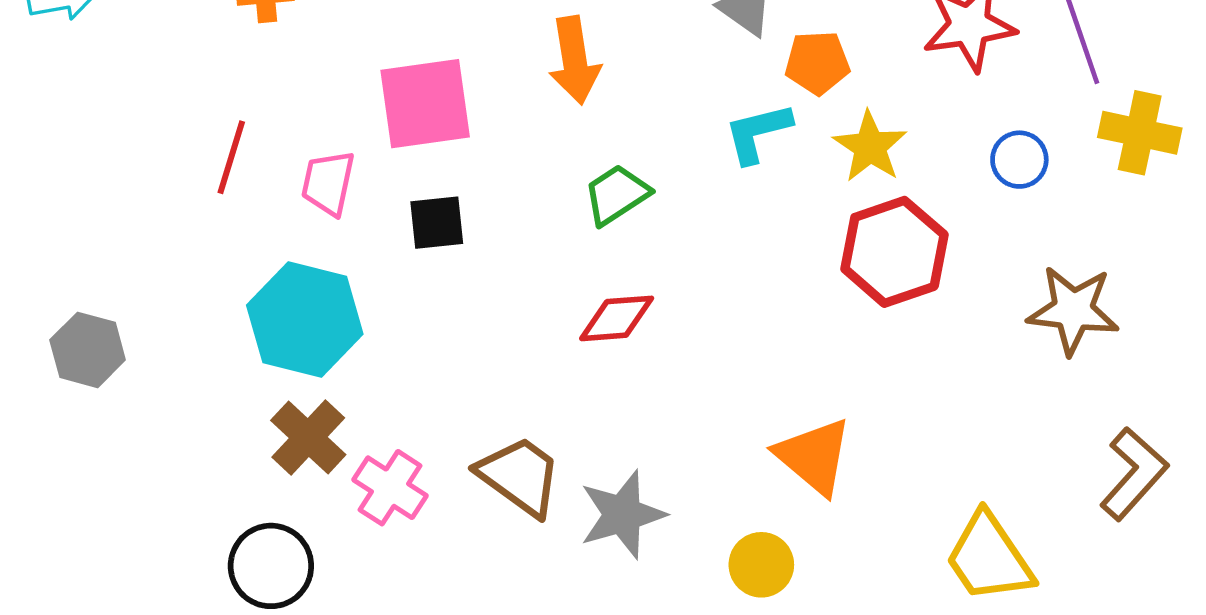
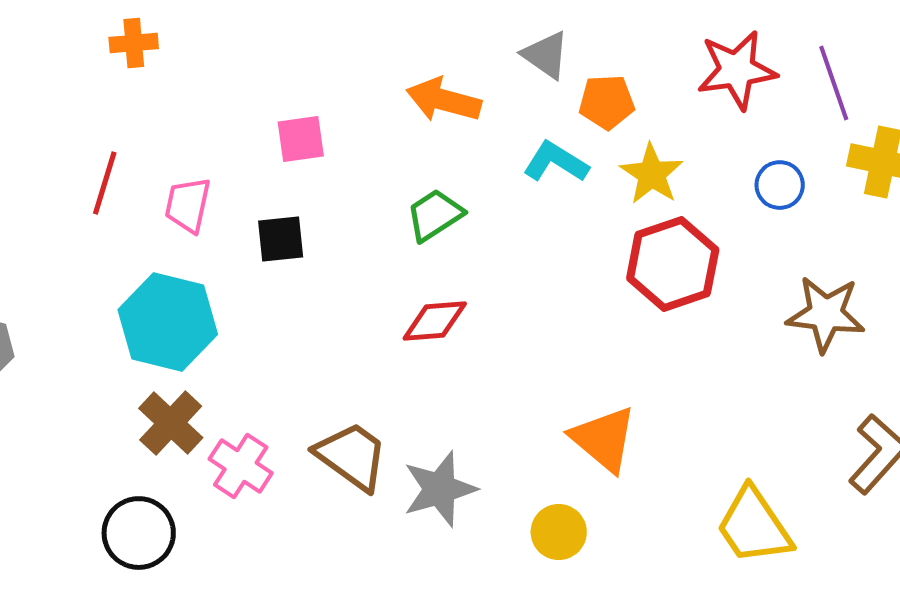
orange arrow: (575, 60) -> (444, 100), moved, turned 114
pink square: (425, 104) -> (301, 139), moved, size x0.6
cyan L-shape: (758, 133) -> (556, 162), turned 46

